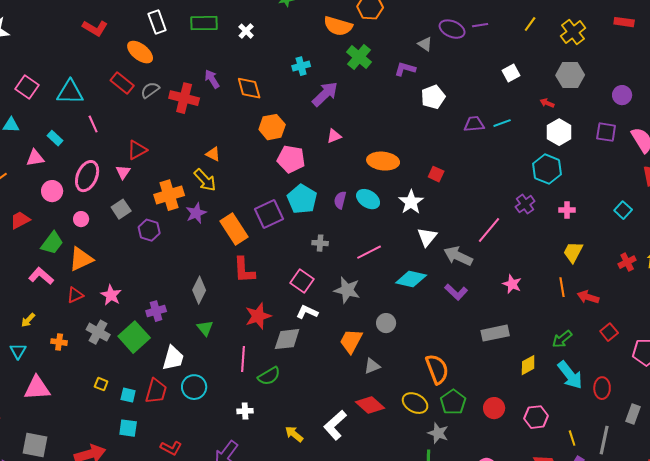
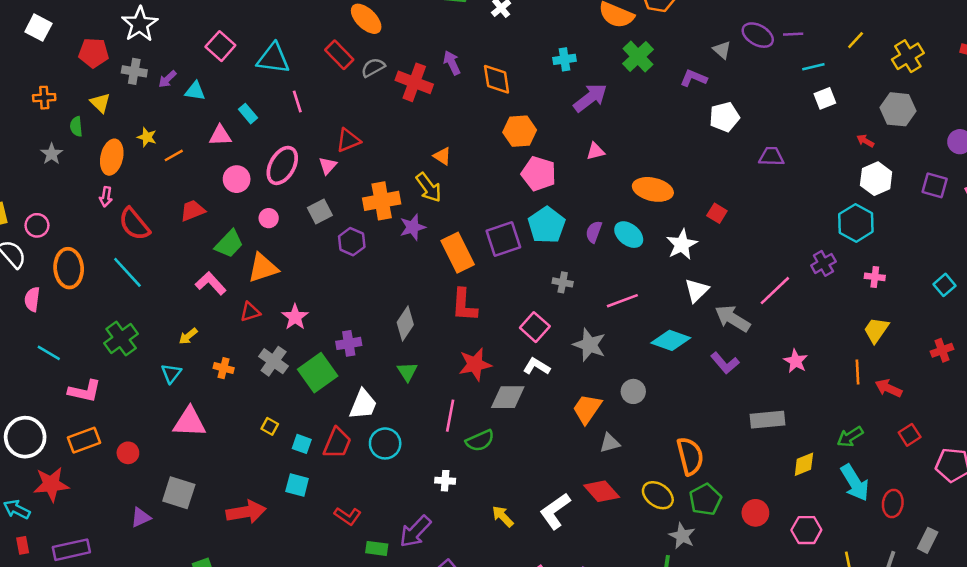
cyan line: (502, 123) -> (813, 67), moved

